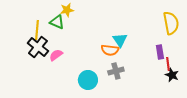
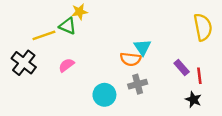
yellow line: (37, 30) -> (44, 35), turned 66
black cross: (38, 47) -> (24, 63), moved
purple rectangle: (160, 52) -> (182, 67), moved, turned -32
black star: (172, 75) -> (193, 100), moved

